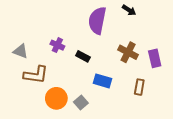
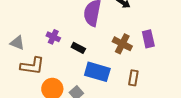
purple rectangle: (155, 58) -> (148, 39), moved
blue rectangle: (102, 81) -> (97, 72), size x1.4

